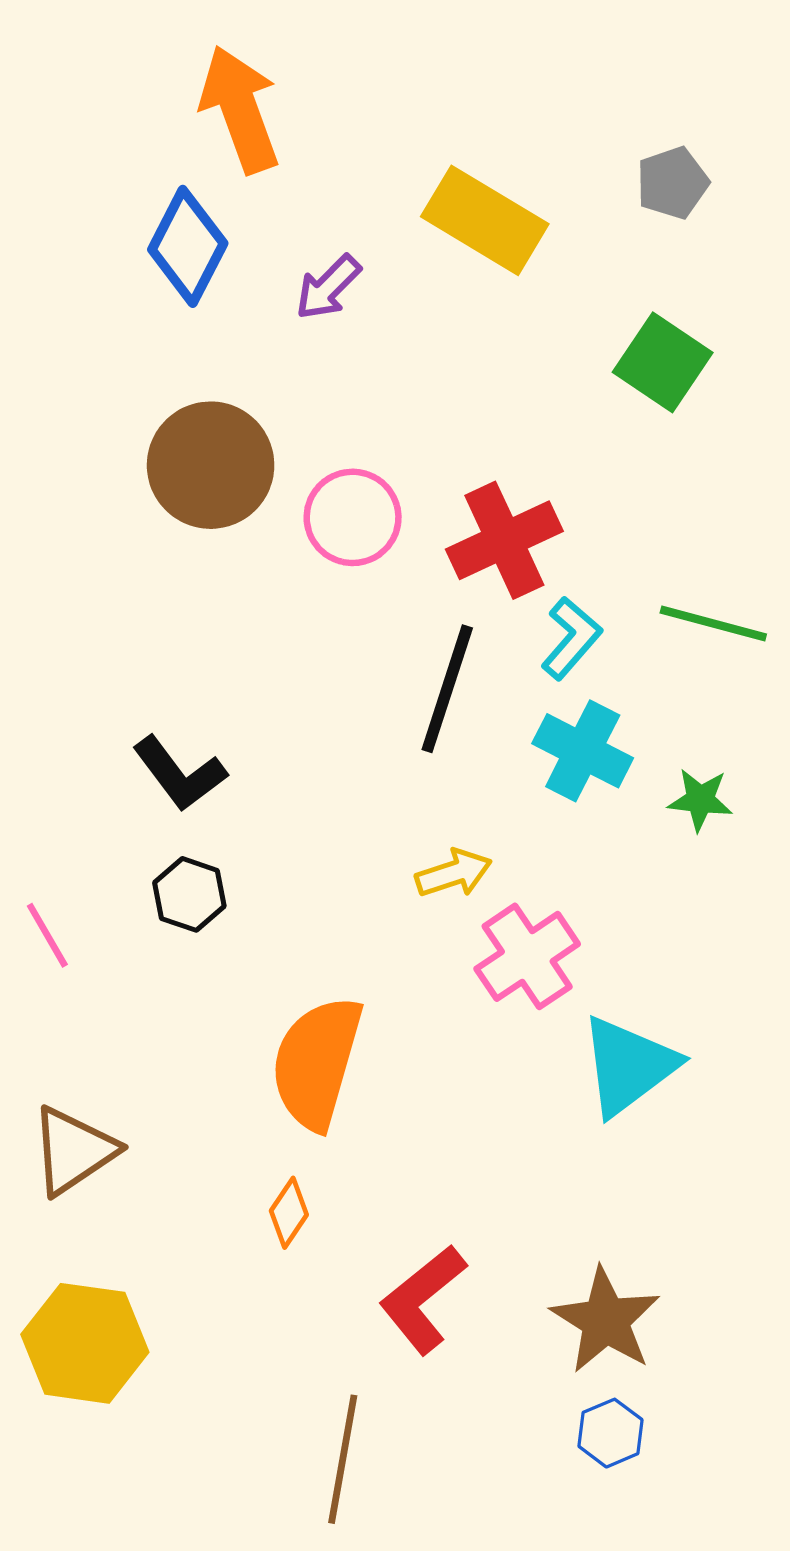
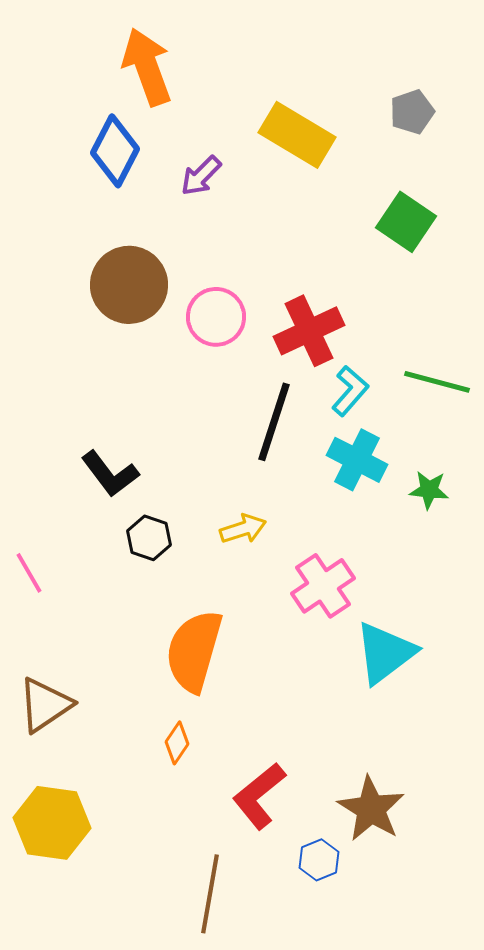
yellow arrow: (454, 873) -> (243, 529), moved
black hexagon: (189, 894) -> (149, 538), moved
blue hexagon: (610, 1433) -> (319, 860), moved

